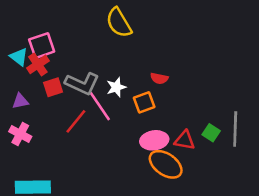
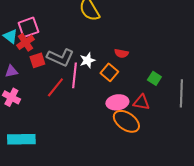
orange square: (144, 102) -> (109, 72), turned -30
pink line: (100, 106) -> (74, 75), turned 40
green square: (211, 133) -> (154, 78), moved

